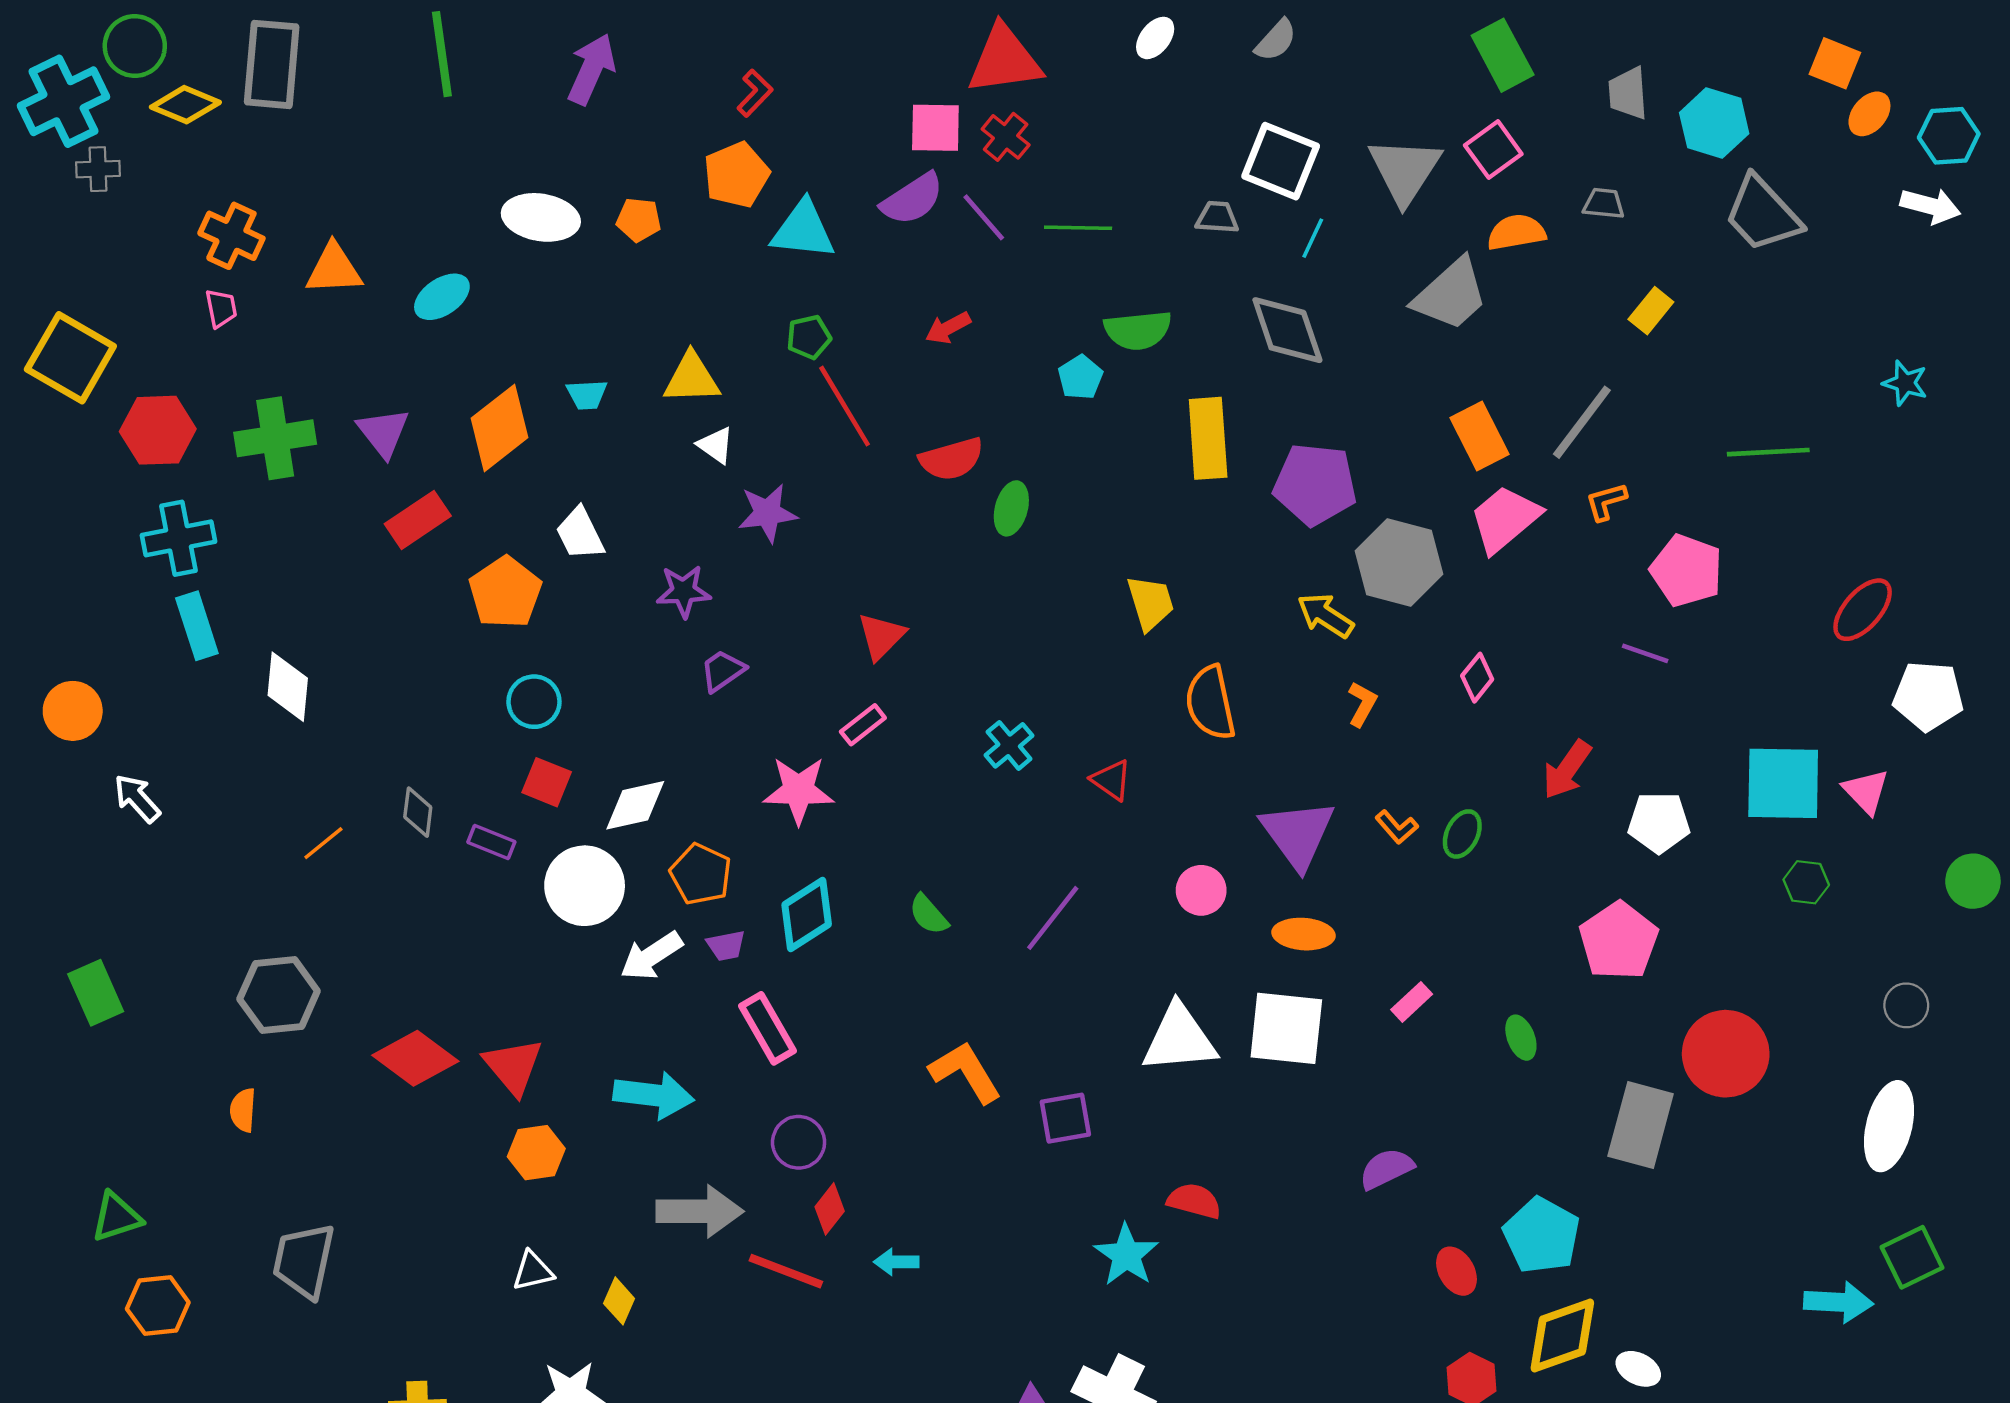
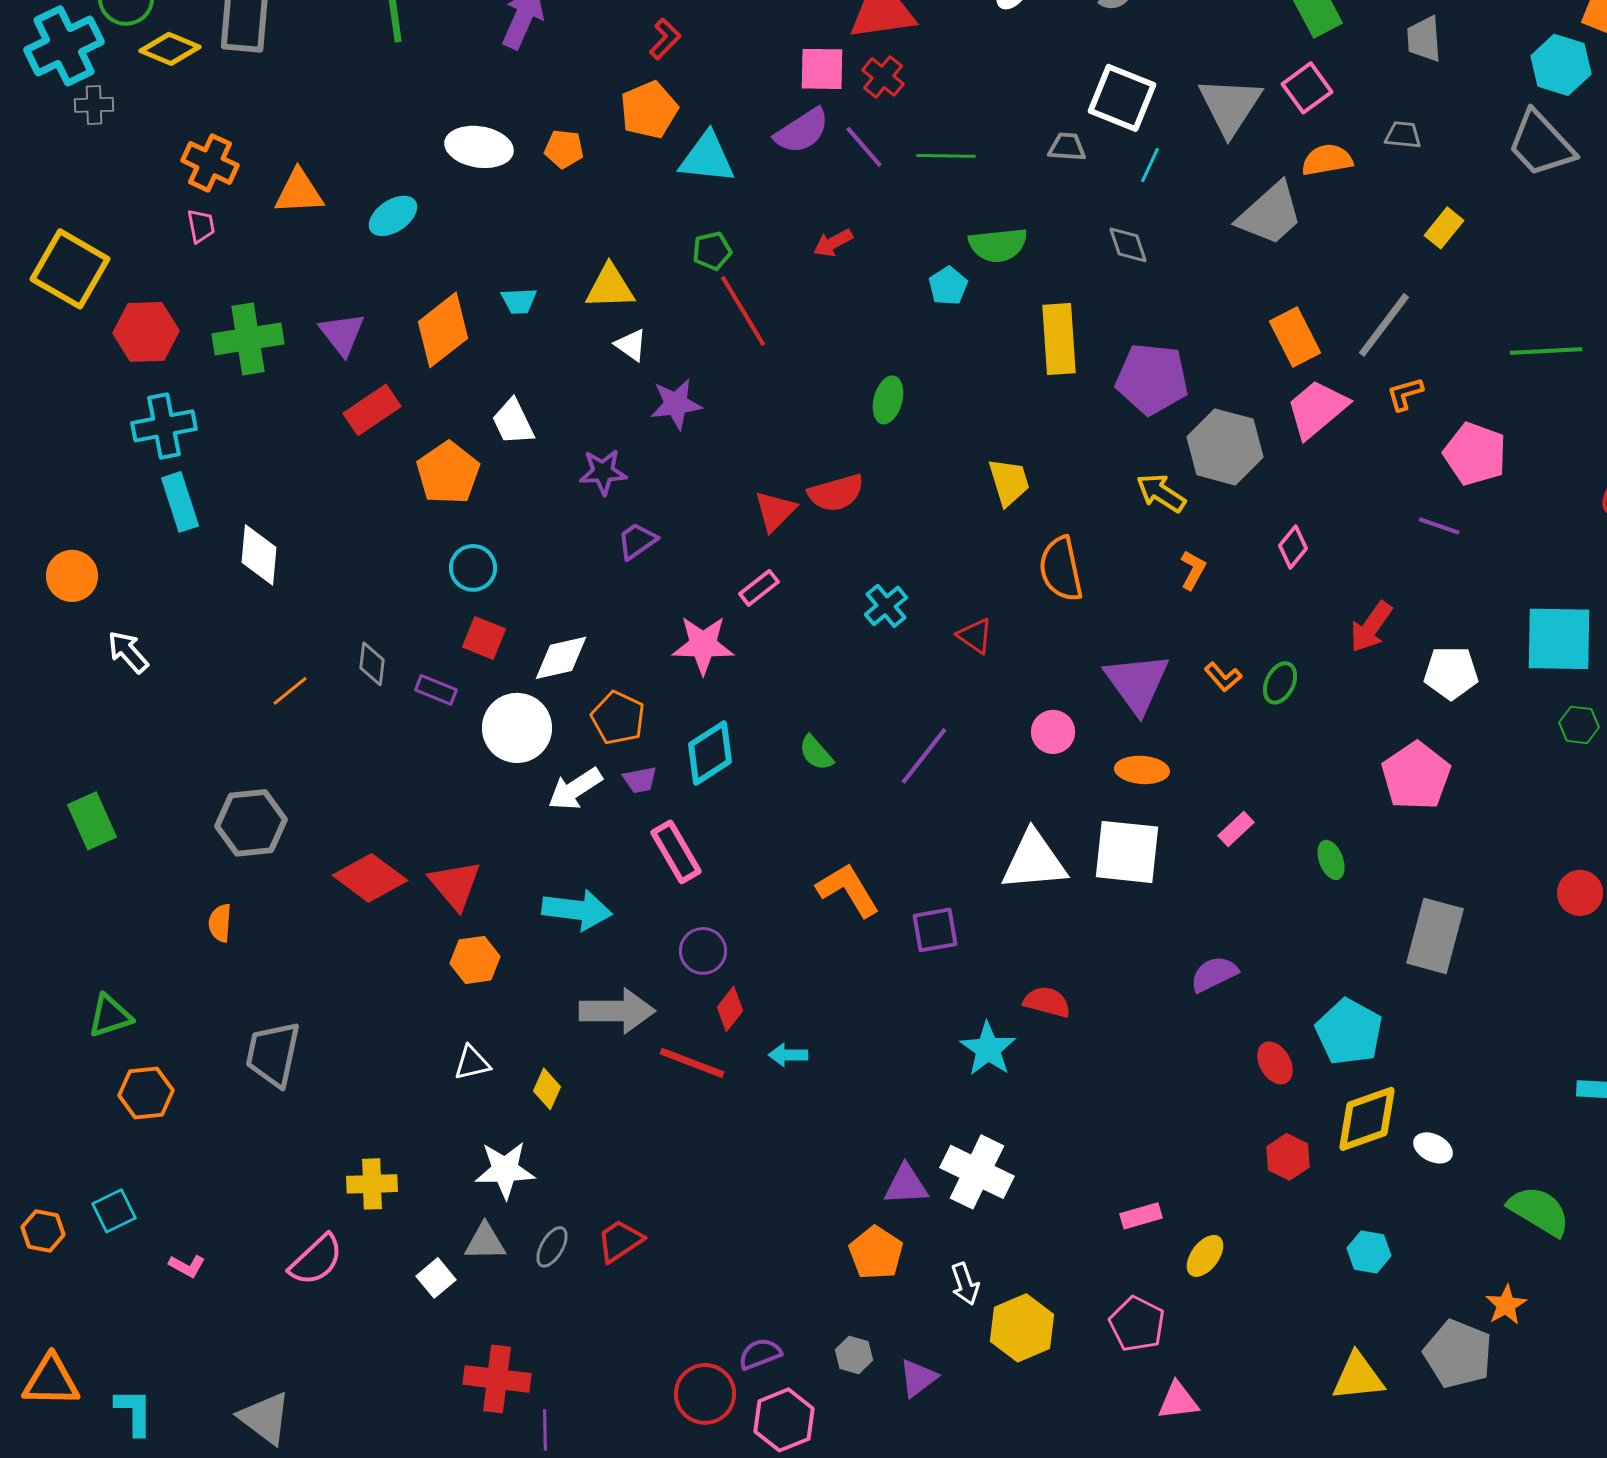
cyan hexagon: (1714, 123) -> (1561, 65), moved
gray diamond: (1287, 330) -> (1128, 245), size x0.6
red semicircle: (952, 459) -> (836, 493), moved
red circle: (1726, 1054) -> (1580, 893), moved, size x0.6

